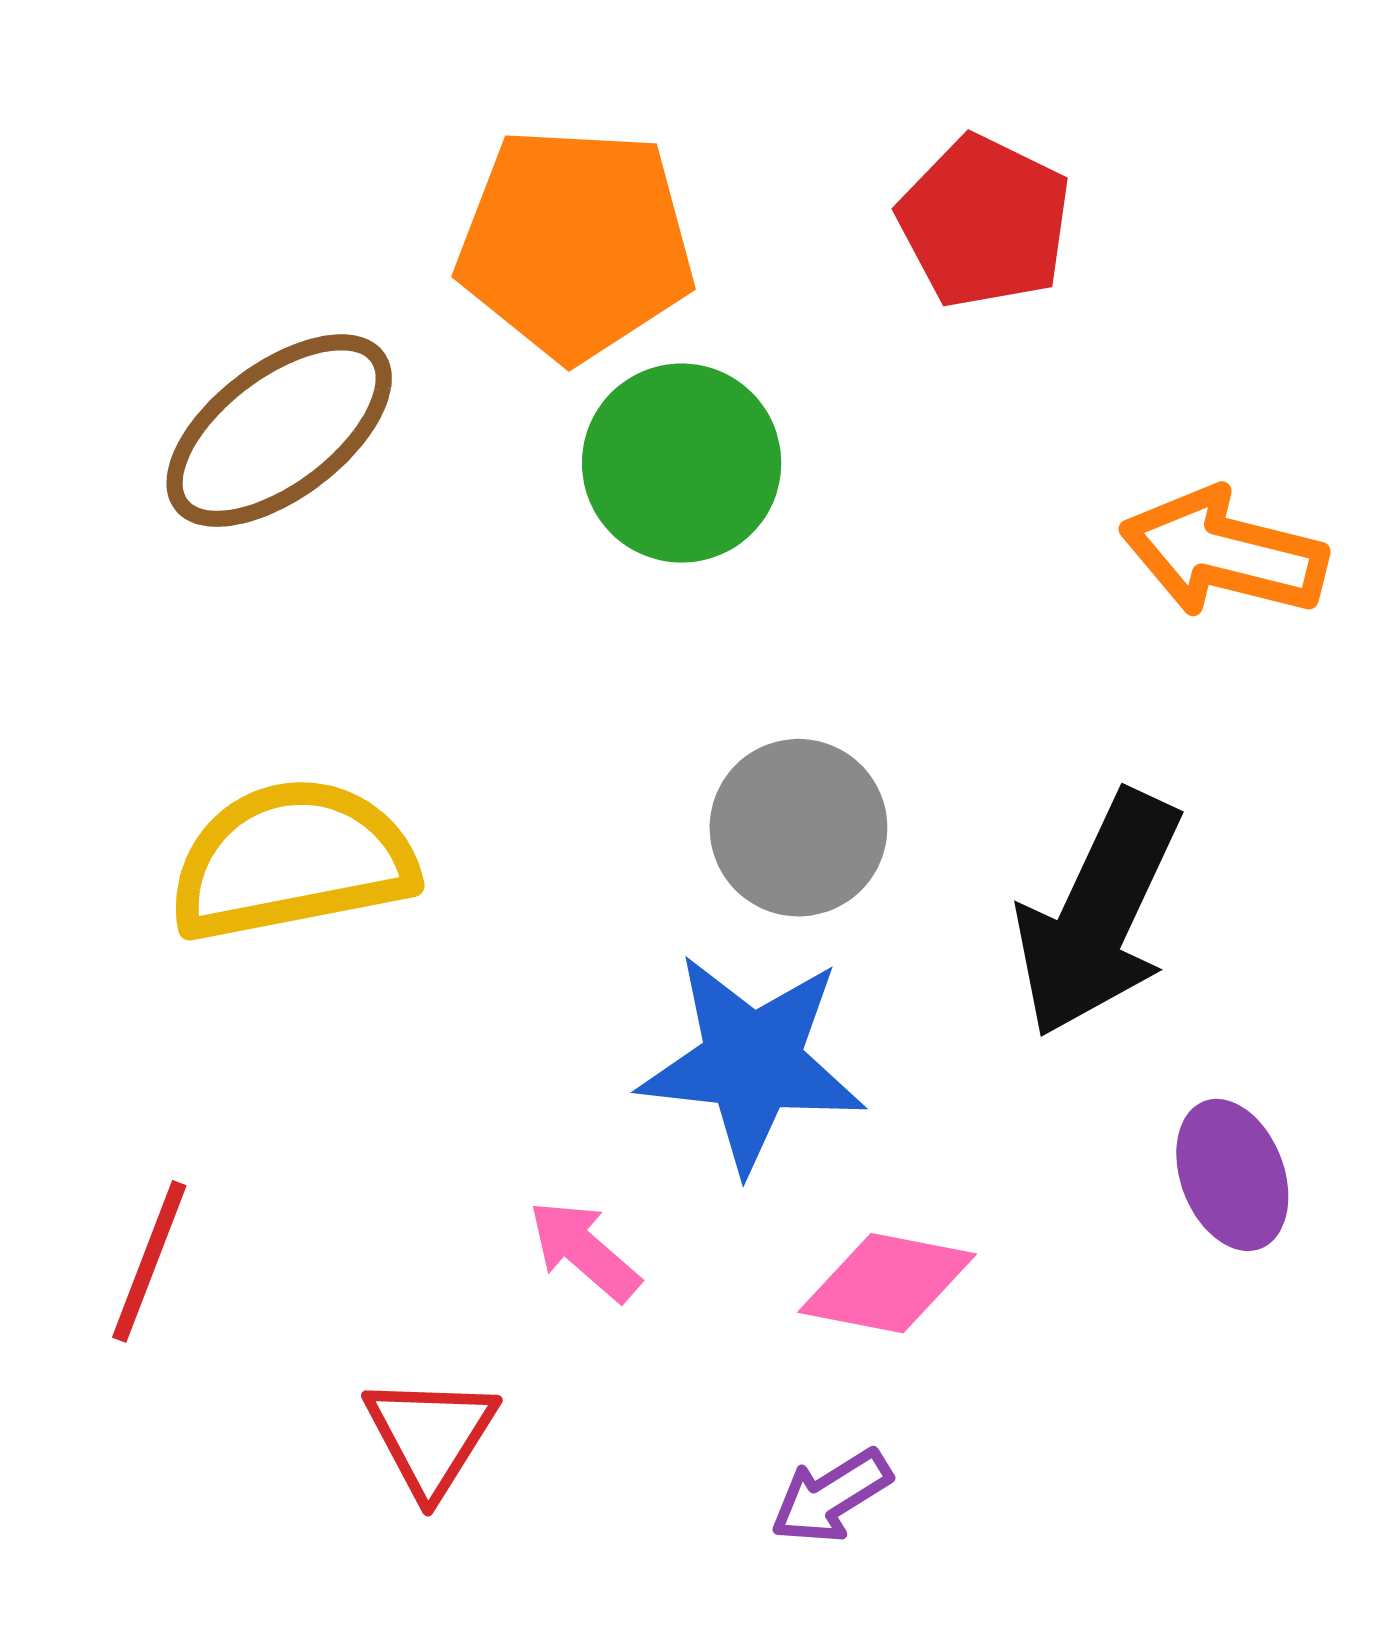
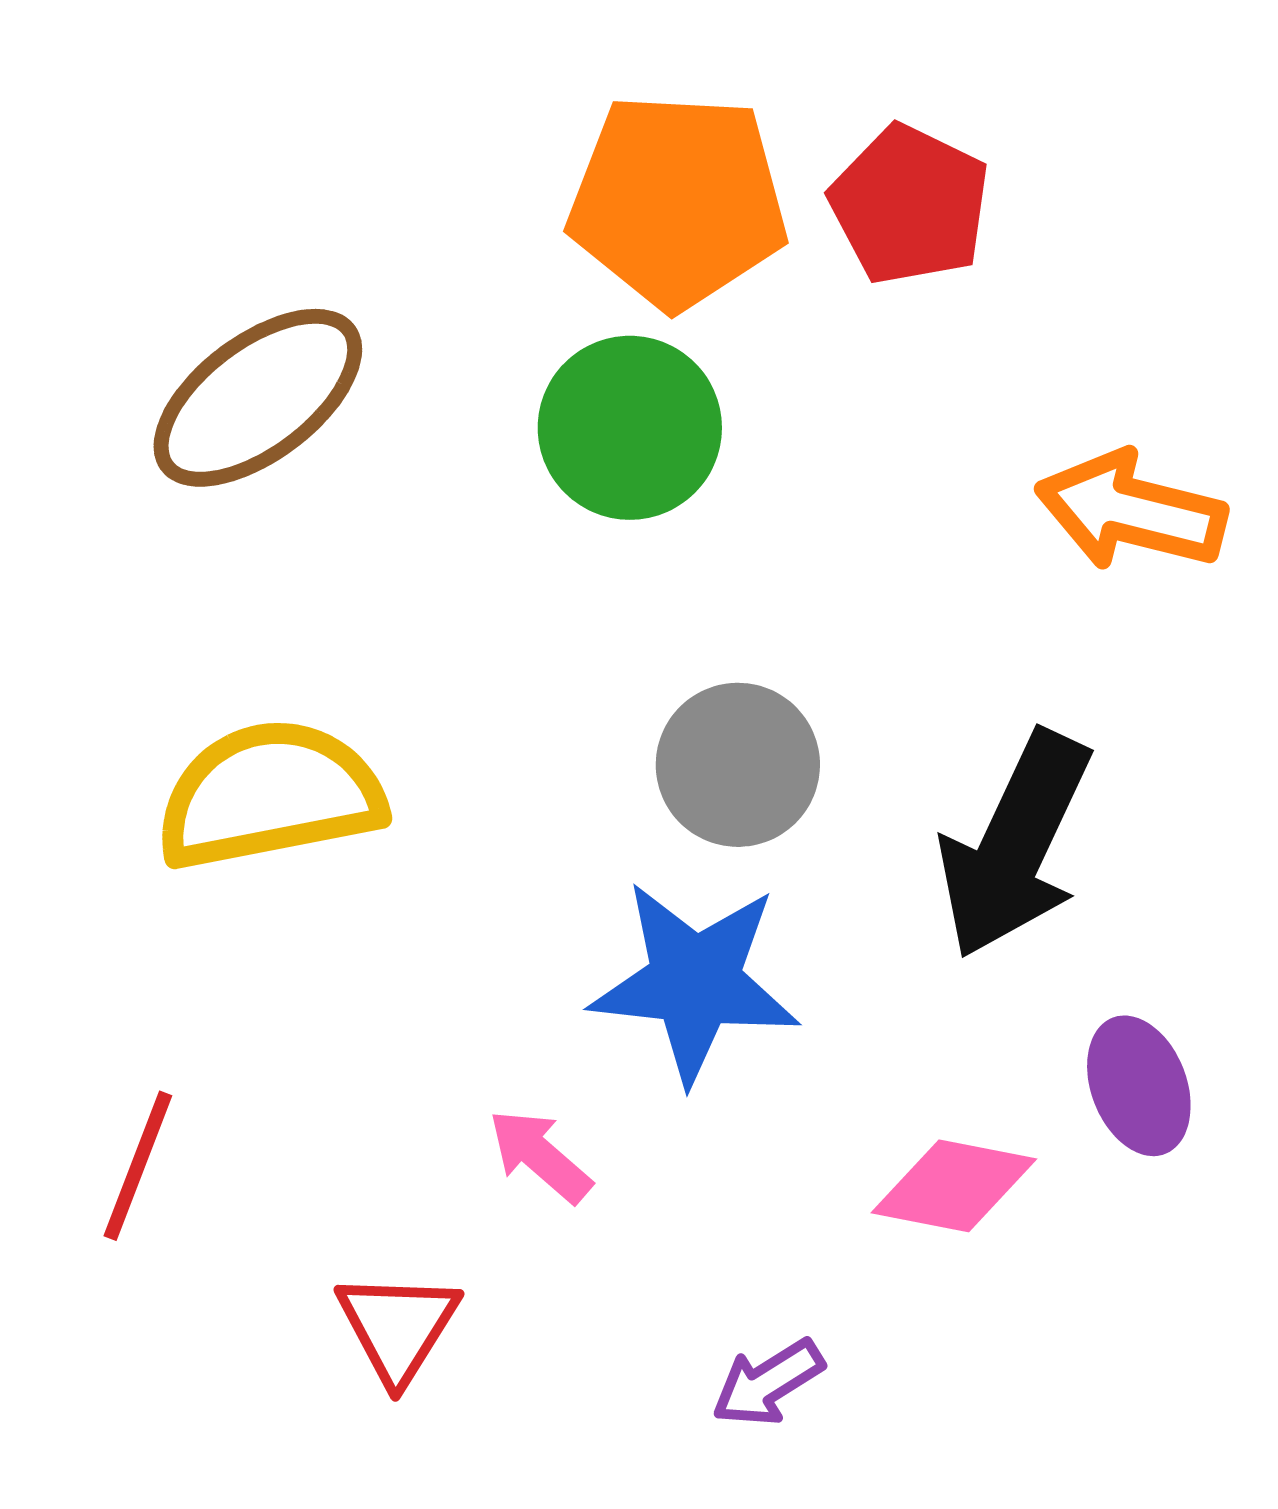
orange pentagon: (576, 243) -> (678, 201), moved
pink diamond: (887, 1283) -> (954, 1186), moved

